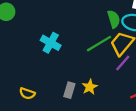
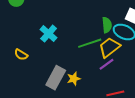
gray rectangle: (69, 90) -> (56, 78), size x1.6
yellow semicircle: (27, 93) -> (21, 55), moved

